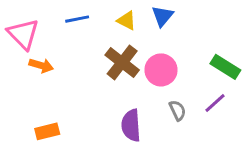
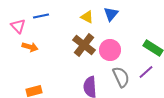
blue line: (77, 19) -> (41, 16), moved
pink triangle: (23, 34) -> (18, 26), size x0.7
gray semicircle: (177, 110) -> (121, 77), size x1.5

